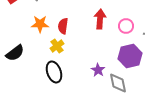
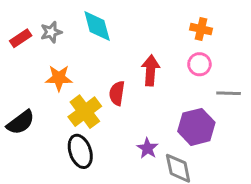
red semicircle: (63, 26) -> (117, 93), moved
pink circle: (126, 26) -> (199, 64), moved
yellow cross: (57, 46) -> (85, 112), size x1.5

